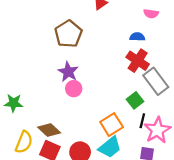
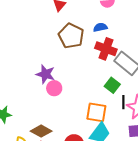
brown pentagon: (68, 34) -> (71, 36), moved
orange square: (112, 125) -> (96, 112), turned -35

